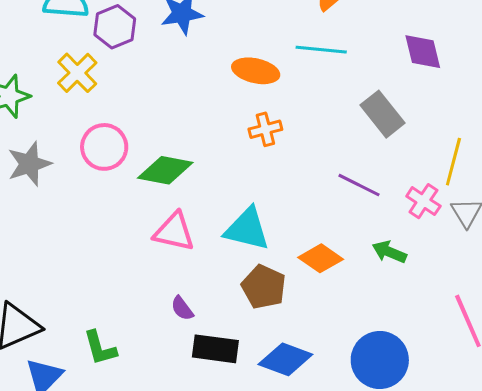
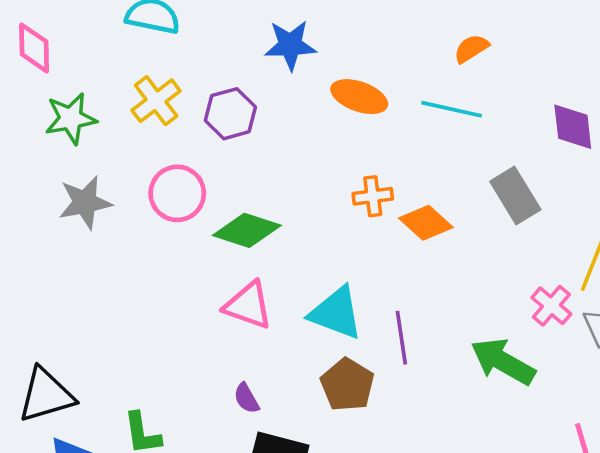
purple hexagon: (115, 27) -> (230, 114), moved
orange ellipse: (256, 71) -> (359, 97), moved
purple line: (359, 185) -> (401, 338), moved, turned 48
green arrow: (389, 252) -> (503, 362), size x1.6
orange diamond: (321, 258) -> (426, 223), moved

